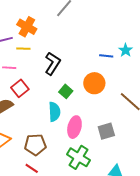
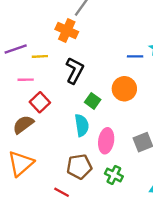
orange cross: (27, 27) -> (67, 31), moved
brown pentagon: (35, 145) -> (79, 167), moved
green cross: (79, 157) -> (114, 175), size x0.7

